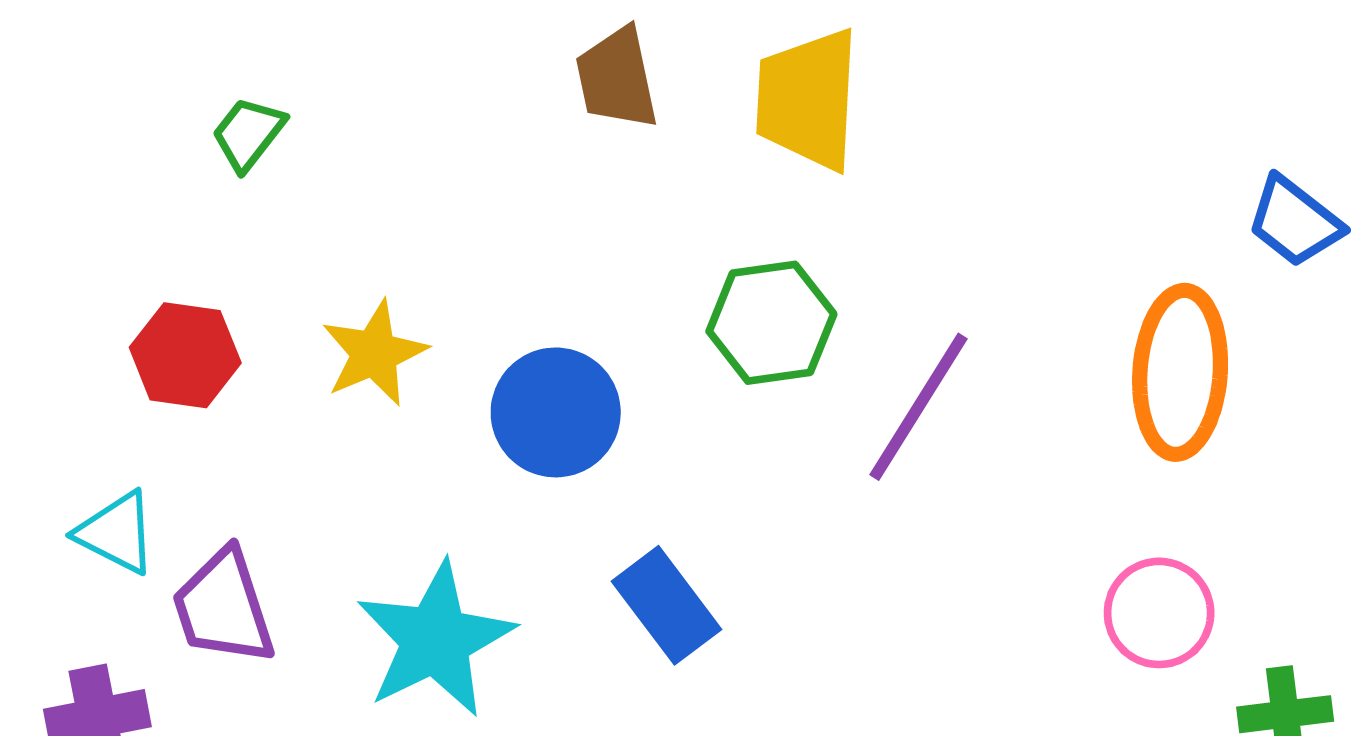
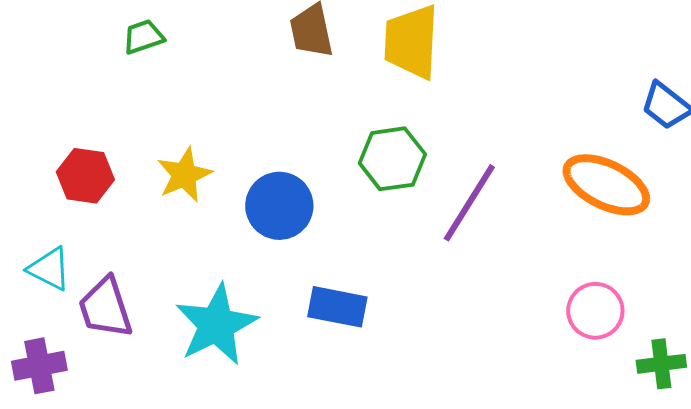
green trapezoid: (248, 134) -> (143, 37), moved, turned 33
orange ellipse: (1180, 372) -> (606, 185), turned -68
blue rectangle: (666, 605) -> (337, 307), turned -42

